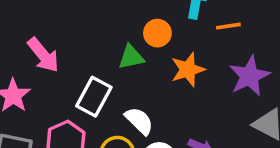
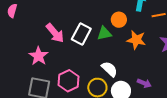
orange star: (188, 69) -> (136, 40), turned 30
white rectangle: (94, 97) -> (81, 34), moved

